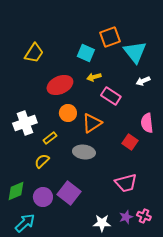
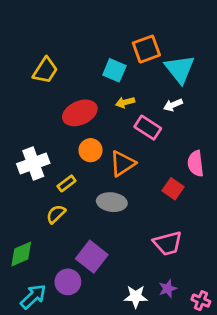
white arrow: (143, 81) -> (173, 105), moved
purple circle: (43, 197) -> (68, 282), moved
pink cross: (144, 216) -> (201, 301), moved

